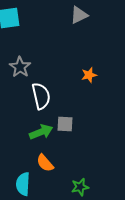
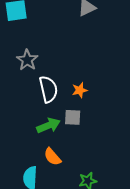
orange star: (89, 75) -> (80, 90), moved

